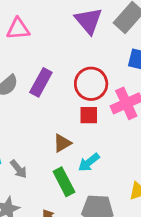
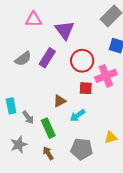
purple triangle: (89, 21) -> (65, 30), moved
red square: (89, 115) -> (86, 88), moved
green rectangle: (64, 182) -> (48, 128), moved

